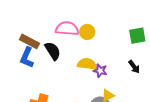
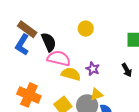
pink semicircle: (67, 28) -> (59, 58), moved
yellow semicircle: (87, 64) -> (71, 74), moved

